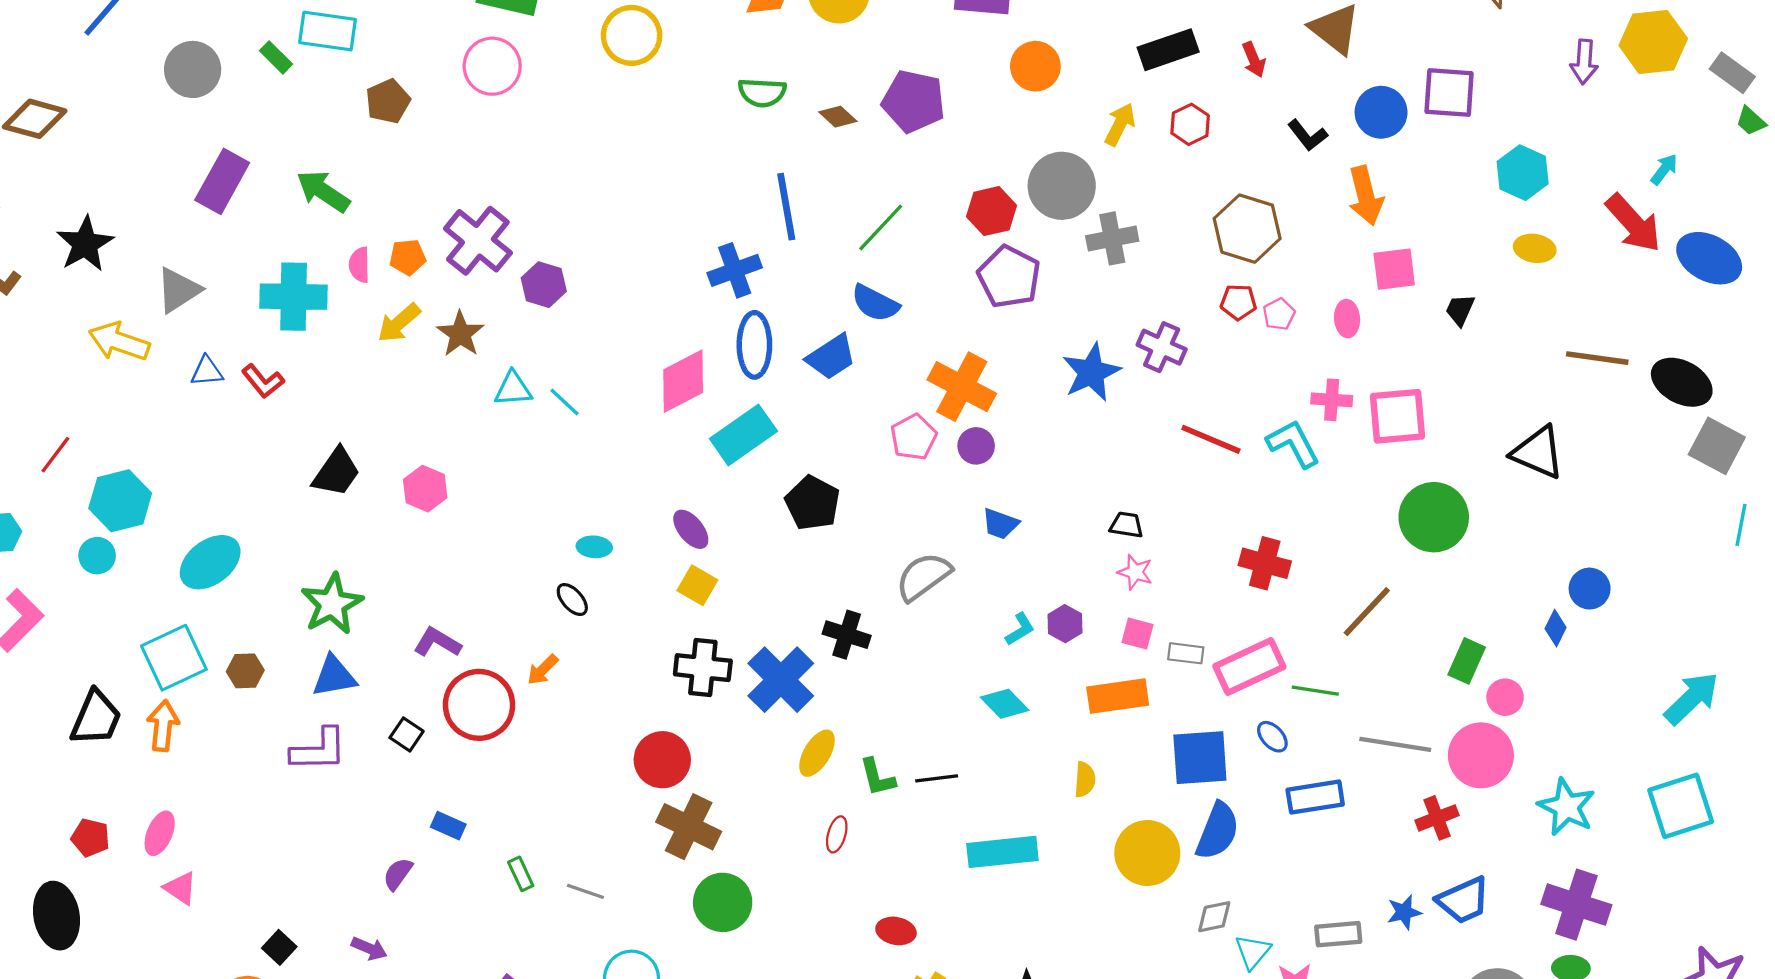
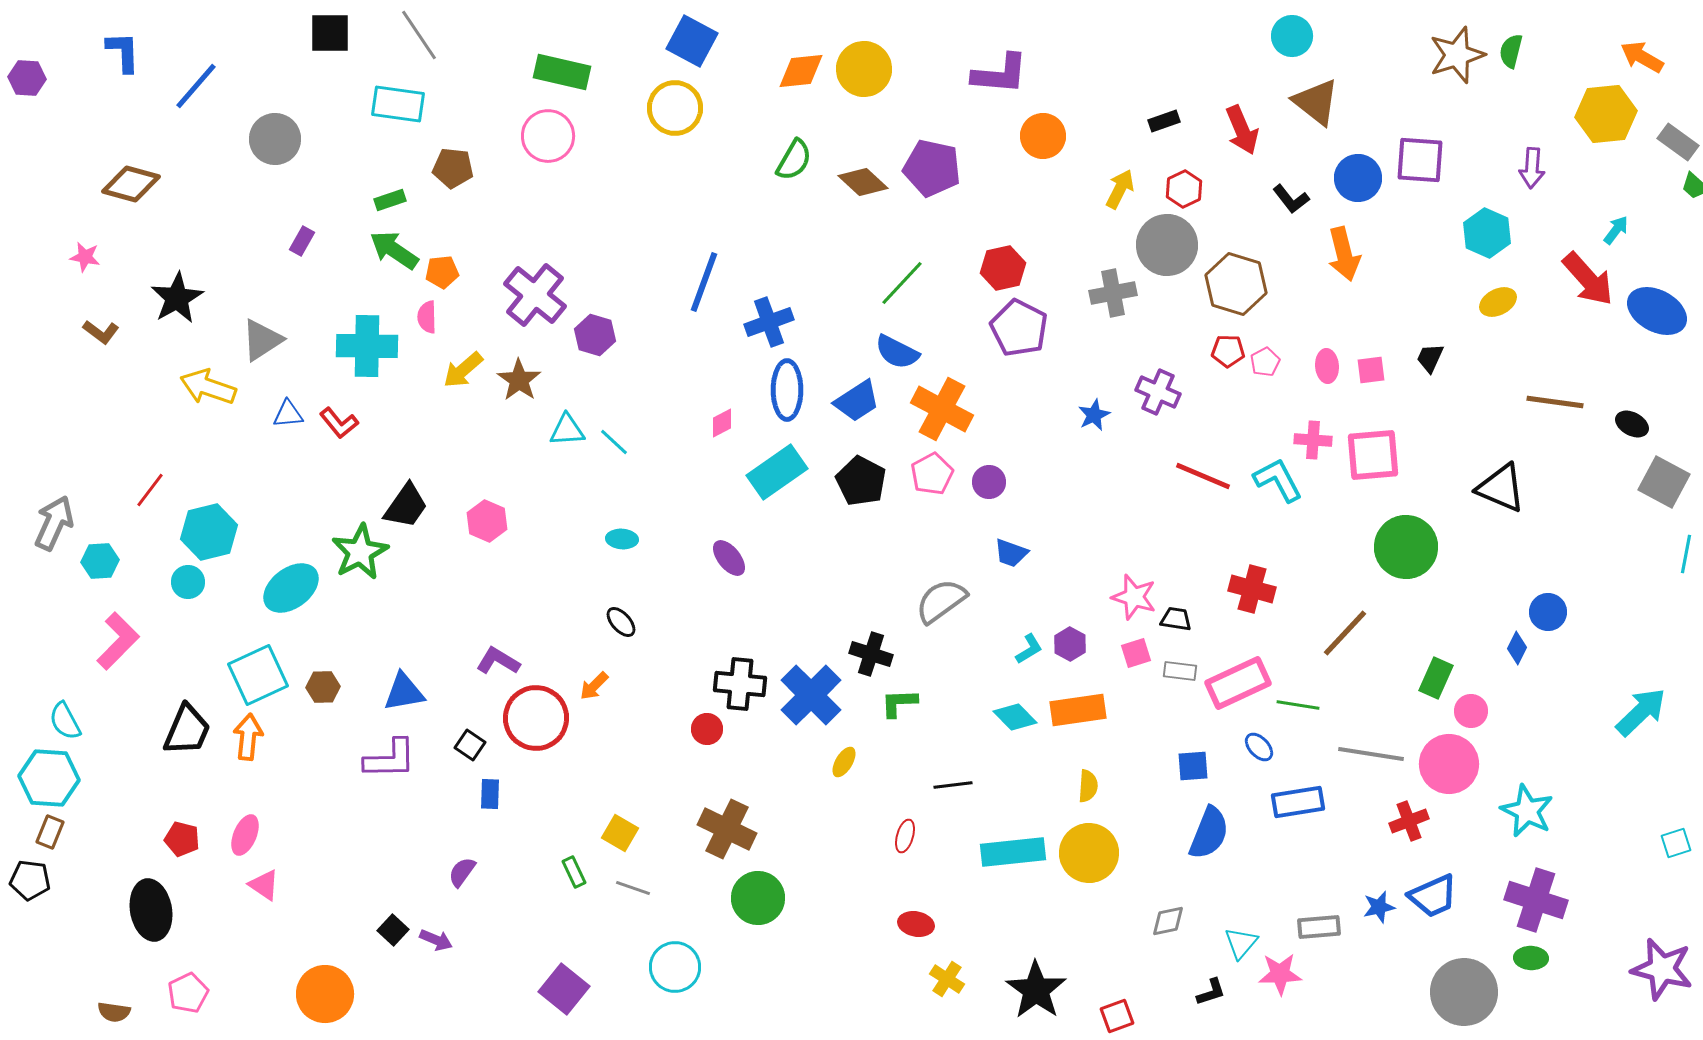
black rectangle: (1168, 50) -> (1164, 121), size x0.6
green rectangle: (276, 57) -> (390, 200), moved, turned -64
red arrow: (1254, 60) -> (1242, 130), size x1.5
purple arrow: (1584, 62) -> (1532, 168), moved
green semicircle: (762, 93) -> (794, 160), turned -63
brown pentagon: (388, 101) -> (453, 168), turned 30
brown diamond: (838, 117) -> (863, 182), size x1.4
purple rectangle: (222, 181) -> (302, 241), size x0.5
gray circle: (1062, 186) -> (1167, 245), moved
blue line: (786, 207) -> (704, 282), moved, turned 30
yellow ellipse: (1535, 248) -> (1498, 302), turned -36
orange pentagon: (408, 257) -> (442, 272), moved
pink square: (1394, 269) -> (1371, 370), moved, size x0.7
blue star: (1091, 372) -> (1094, 415), size x0.6
pink diamond: (683, 381) -> (722, 423), size x0.5
black ellipse: (1682, 382) -> (1632, 424), size x0.6
orange cross: (962, 387) -> (942, 409), moved
black pentagon: (813, 503) -> (861, 481), moved
black trapezoid: (1126, 525) -> (1176, 619), moved
cyan ellipse: (594, 547) -> (622, 539), moved
pink star: (1135, 572) -> (1134, 597), size x1.4
yellow square: (697, 585) -> (620, 833), moved
green star: (332, 604) -> (360, 552), moved
pink square: (1137, 634) -> (1136, 653), turned -32
orange rectangle: (1118, 696) -> (1078, 710), moved
yellow ellipse: (817, 753) -> (844, 762), size x0.7
blue square: (1200, 758) -> (1193, 766), size x0.6
red circle: (662, 760) -> (707, 729), moved, size x0.6
green L-shape: (877, 777) -> (899, 703), moved, turned 102
cyan square: (1681, 806) -> (1676, 843), moved, size x0.5
blue rectangle: (448, 826) -> (490, 794), moved, turned 68
red ellipse: (837, 834) -> (905, 836), moved
yellow circle: (1147, 853) -> (1089, 853), moved
gray diamond: (1214, 917) -> (1168, 921), moved
black square: (279, 947) -> (393, 930), moved

